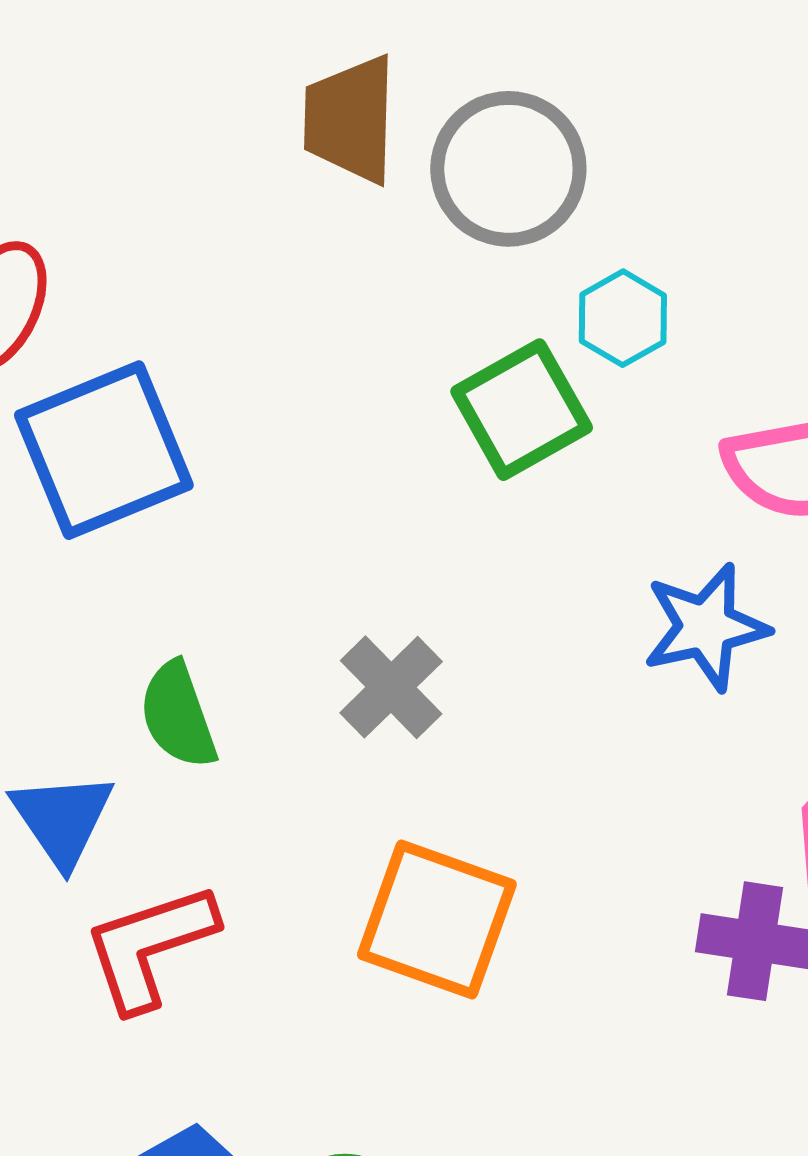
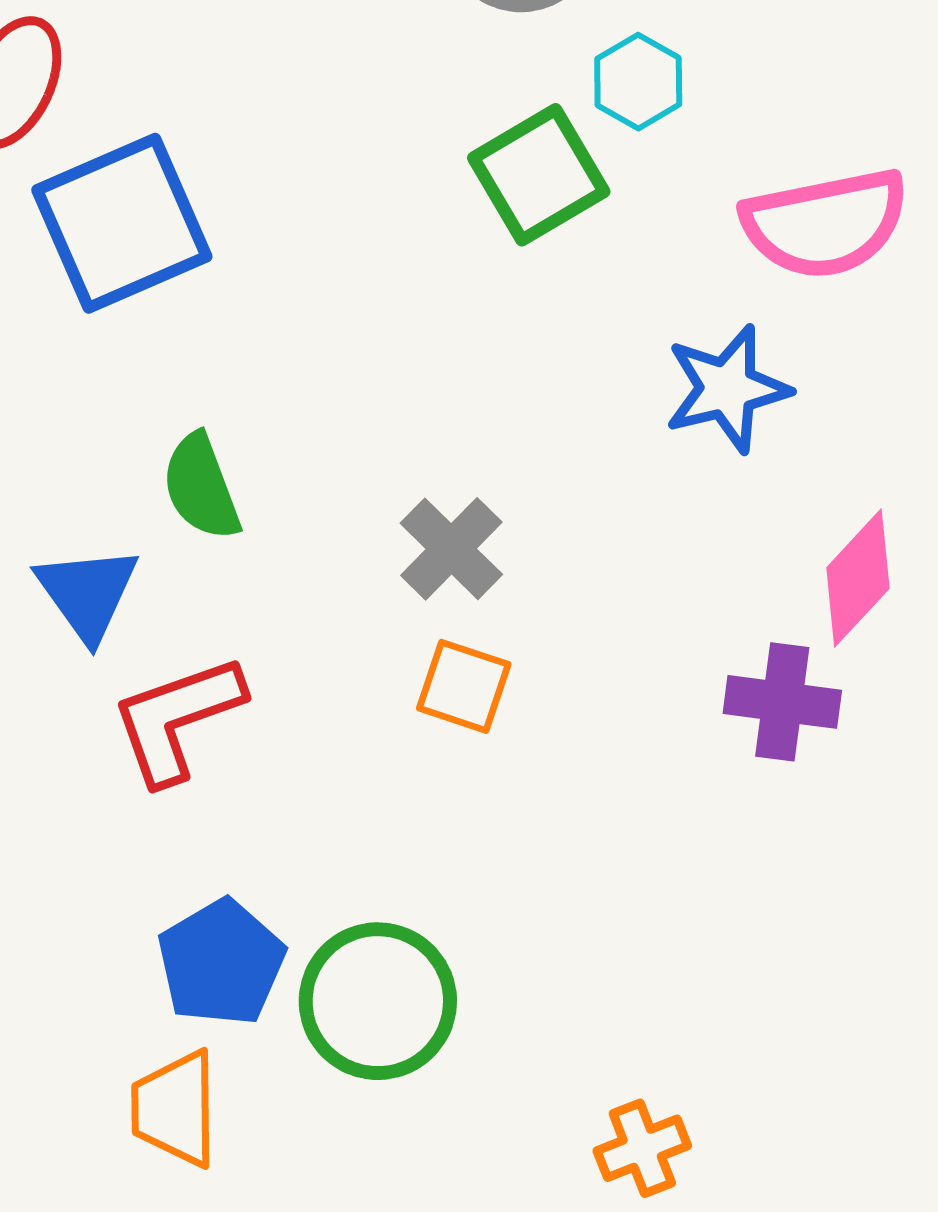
gray cross: (391, 687) -> (451, 549), moved
orange square: (437, 920) -> (464, 686), size x0.6

